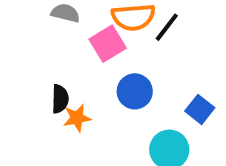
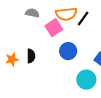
orange star: (77, 118) -> (12, 59), moved

